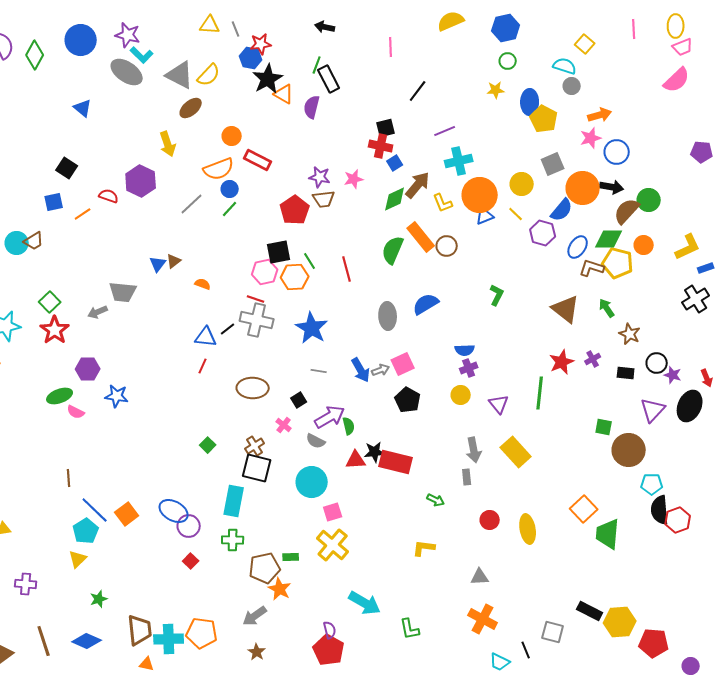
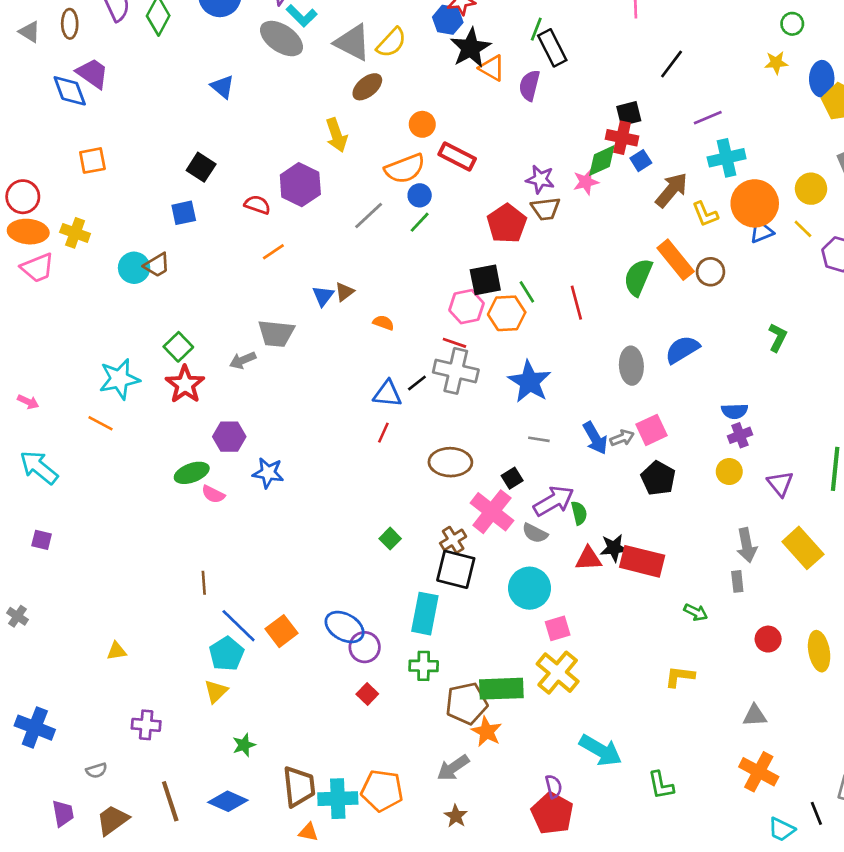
green diamond: (395, 199) -> (602, 161), moved
orange line: (83, 214) -> (273, 252), moved
pink cross: (284, 425) -> (492, 512), size x2.0
green rectangle: (291, 557) -> (501, 689), size x2.0

